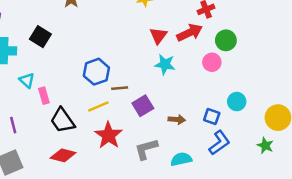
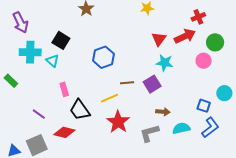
blue hexagon: (96, 72) -> (103, 57), moved
cyan triangle: (27, 80) -> (52, 61), moved
purple square: (143, 106) -> (152, 84), moved
brown arrow: (177, 120) -> (163, 112), moved
purple line: (13, 125) -> (39, 114), turned -40
red diamond: (63, 155) -> (64, 132), moved
cyan semicircle: (181, 159) -> (181, 128), moved

